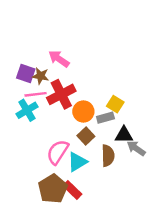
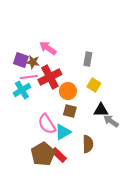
gray rectangle: (105, 118) -> (88, 59), moved, turned -64
brown square: (86, 136) -> (70, 111), turned -32
pink semicircle: (58, 152) -> (47, 124), turned -65
brown semicircle: (108, 156) -> (88, 144), moved

